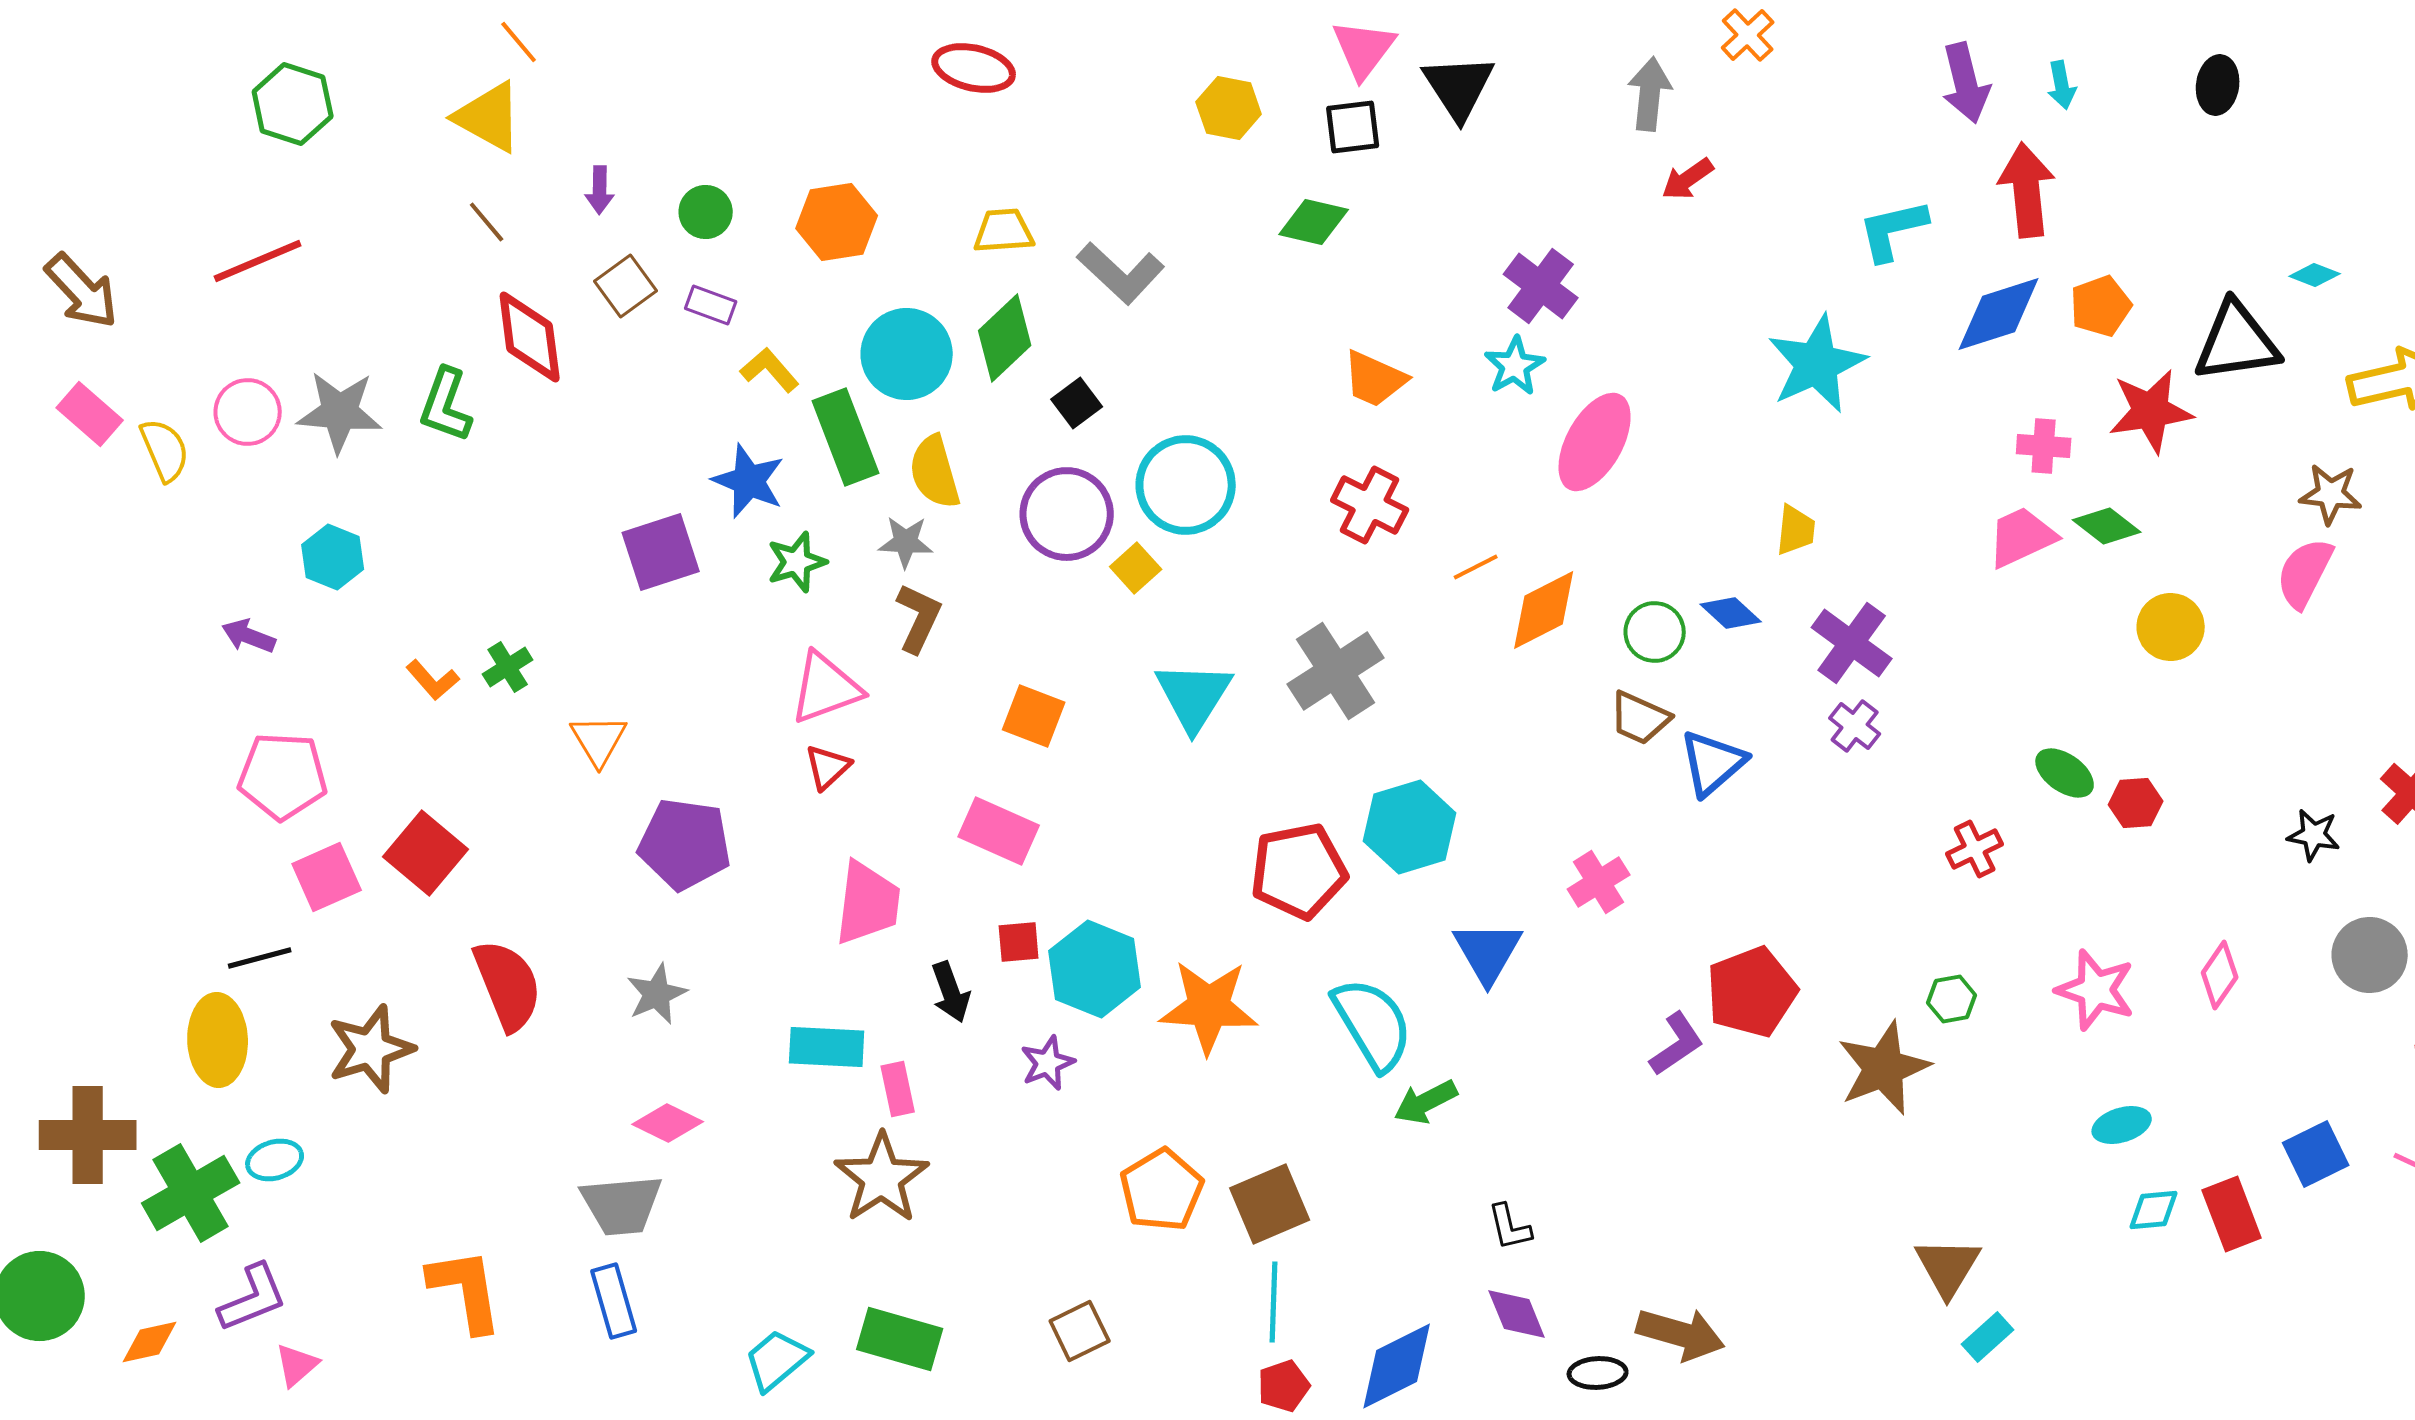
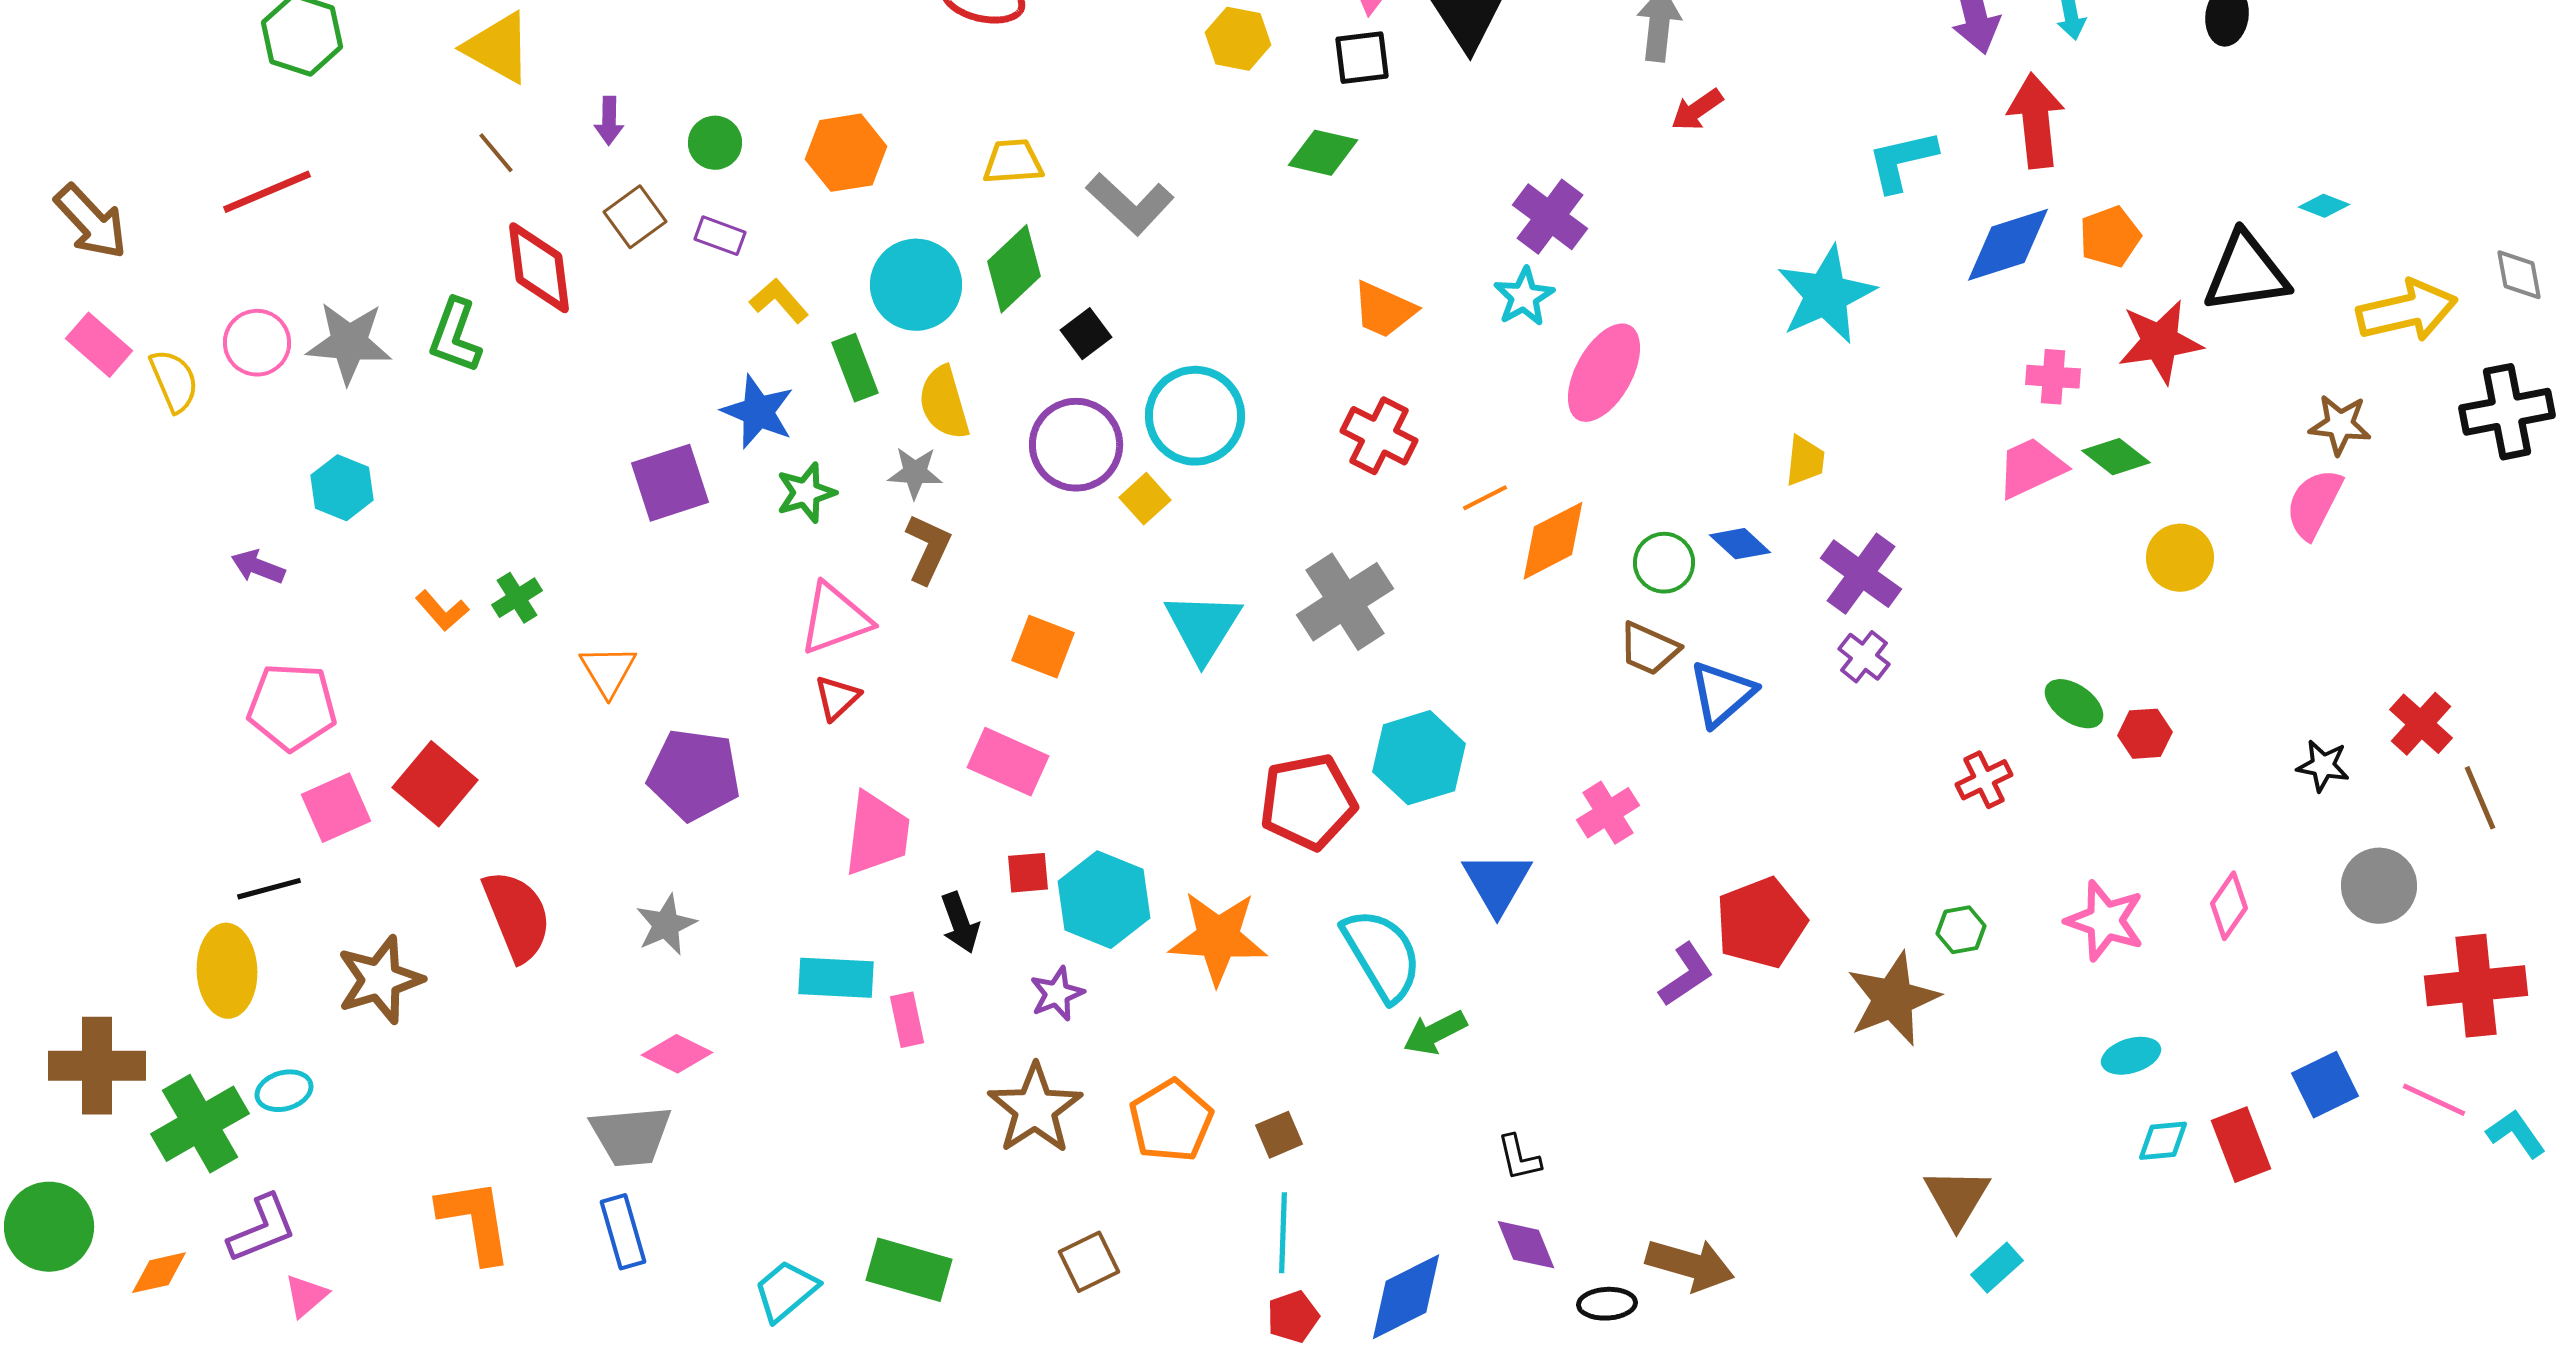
green rectangle: (846, 437) -> (855, 368), size x0.7
brown star: (882, 1178) -> (1035, 1109), moved
brown square: (1270, 1204) -> (1279, 1135), size x0.6

